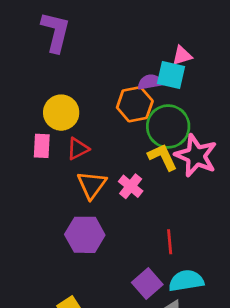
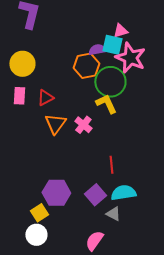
yellow circle: (61, 113) -> (22, 64), moved
pink star: (196, 156) -> (130, 58), moved
purple hexagon: (85, 235) -> (56, 193), moved

